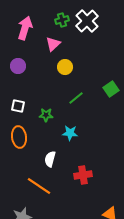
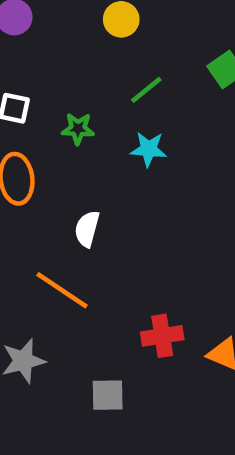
cyan star: (70, 133) -> (149, 149), moved
red cross: (83, 175) -> (162, 336), moved

